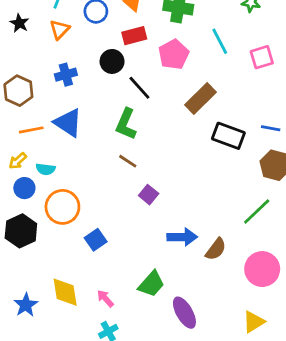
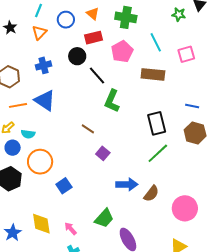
brown rectangle: (200, 99) -> (153, 74), moved, turned 50
green L-shape: (126, 124) -> (112, 101), moved
black rectangle: (228, 136) -> (157, 123), moved, turned 55
green line: (257, 211) -> (158, 153), moved

